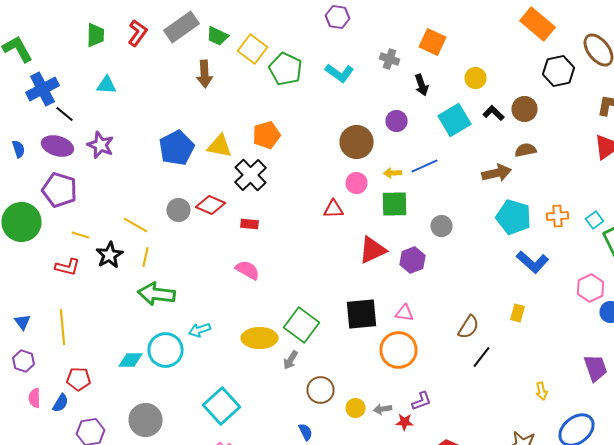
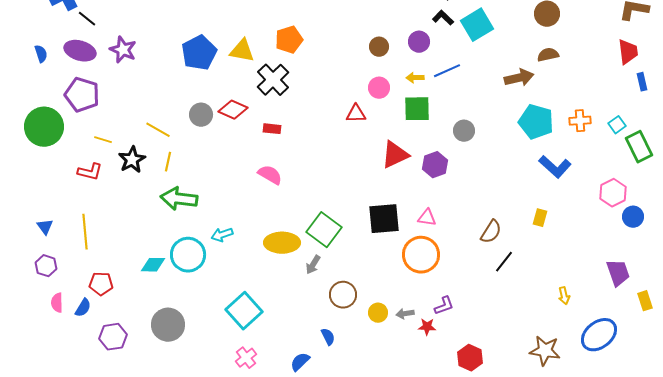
black L-shape: (494, 113) -> (443, 18), moved
purple circle: (396, 121) -> (419, 42), moved
brown circle: (356, 142) -> (379, 47), size x0.6

